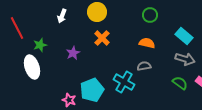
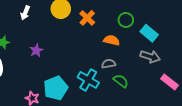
green circle: (150, 15) -> (126, 20), moved
orange cross: (102, 38) -> (87, 18), moved
green semicircle: (180, 83) -> (121, 81), moved

